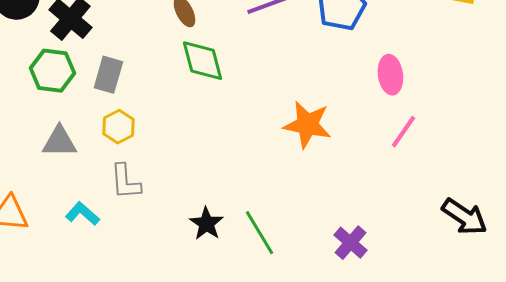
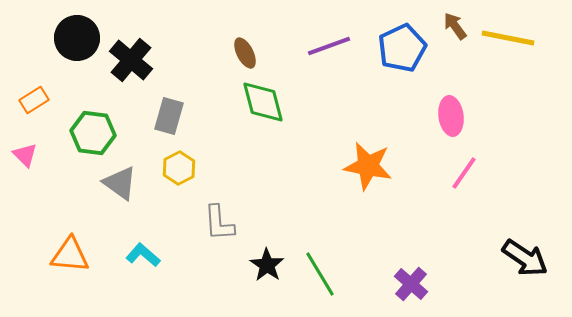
green hexagon: (52, 71) -> (93, 133), moved
gray triangle: (59, 142) -> (120, 183), turned 36
gray L-shape: (125, 182) -> (219, 223), moved

